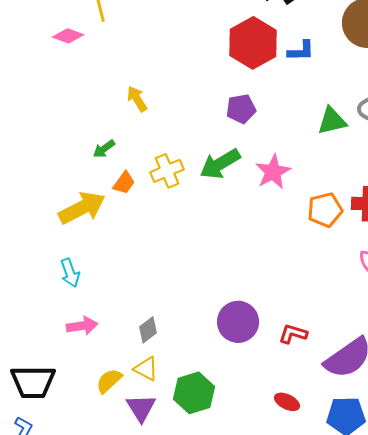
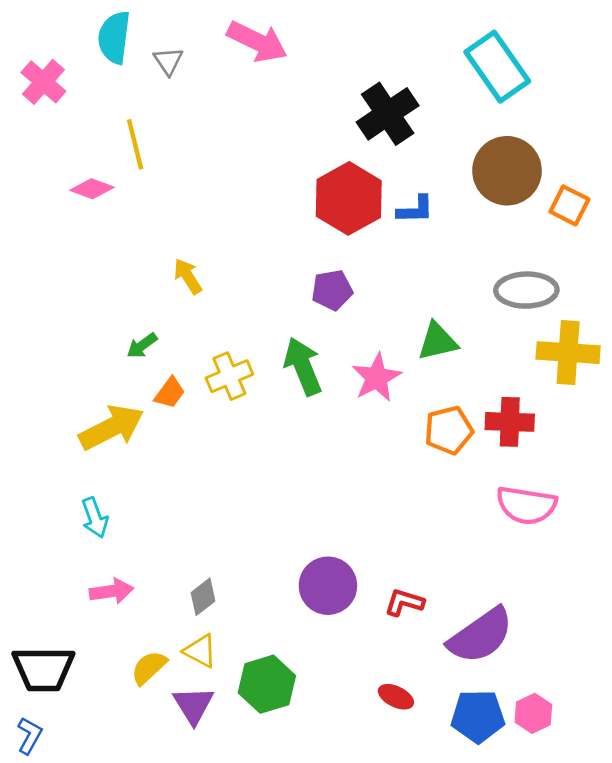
green triangle: (332, 121) -> (438, 341), moved
green arrow: (220, 164) -> (303, 366), turned 99

